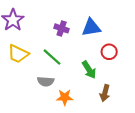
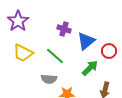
blue triangle: (91, 27) -> (86, 41), moved, turned -30
green arrow: (89, 70) -> (90, 68), turned -102

